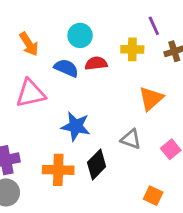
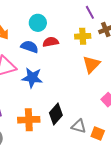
yellow cross: (132, 49) -> (83, 36), moved
blue star: (76, 126) -> (32, 78), moved
gray triangle: (131, 139) -> (79, 126), moved

